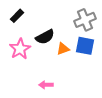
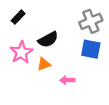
orange triangle: (63, 49) -> (44, 64), moved
pink arrow: (46, 85) -> (67, 80), moved

